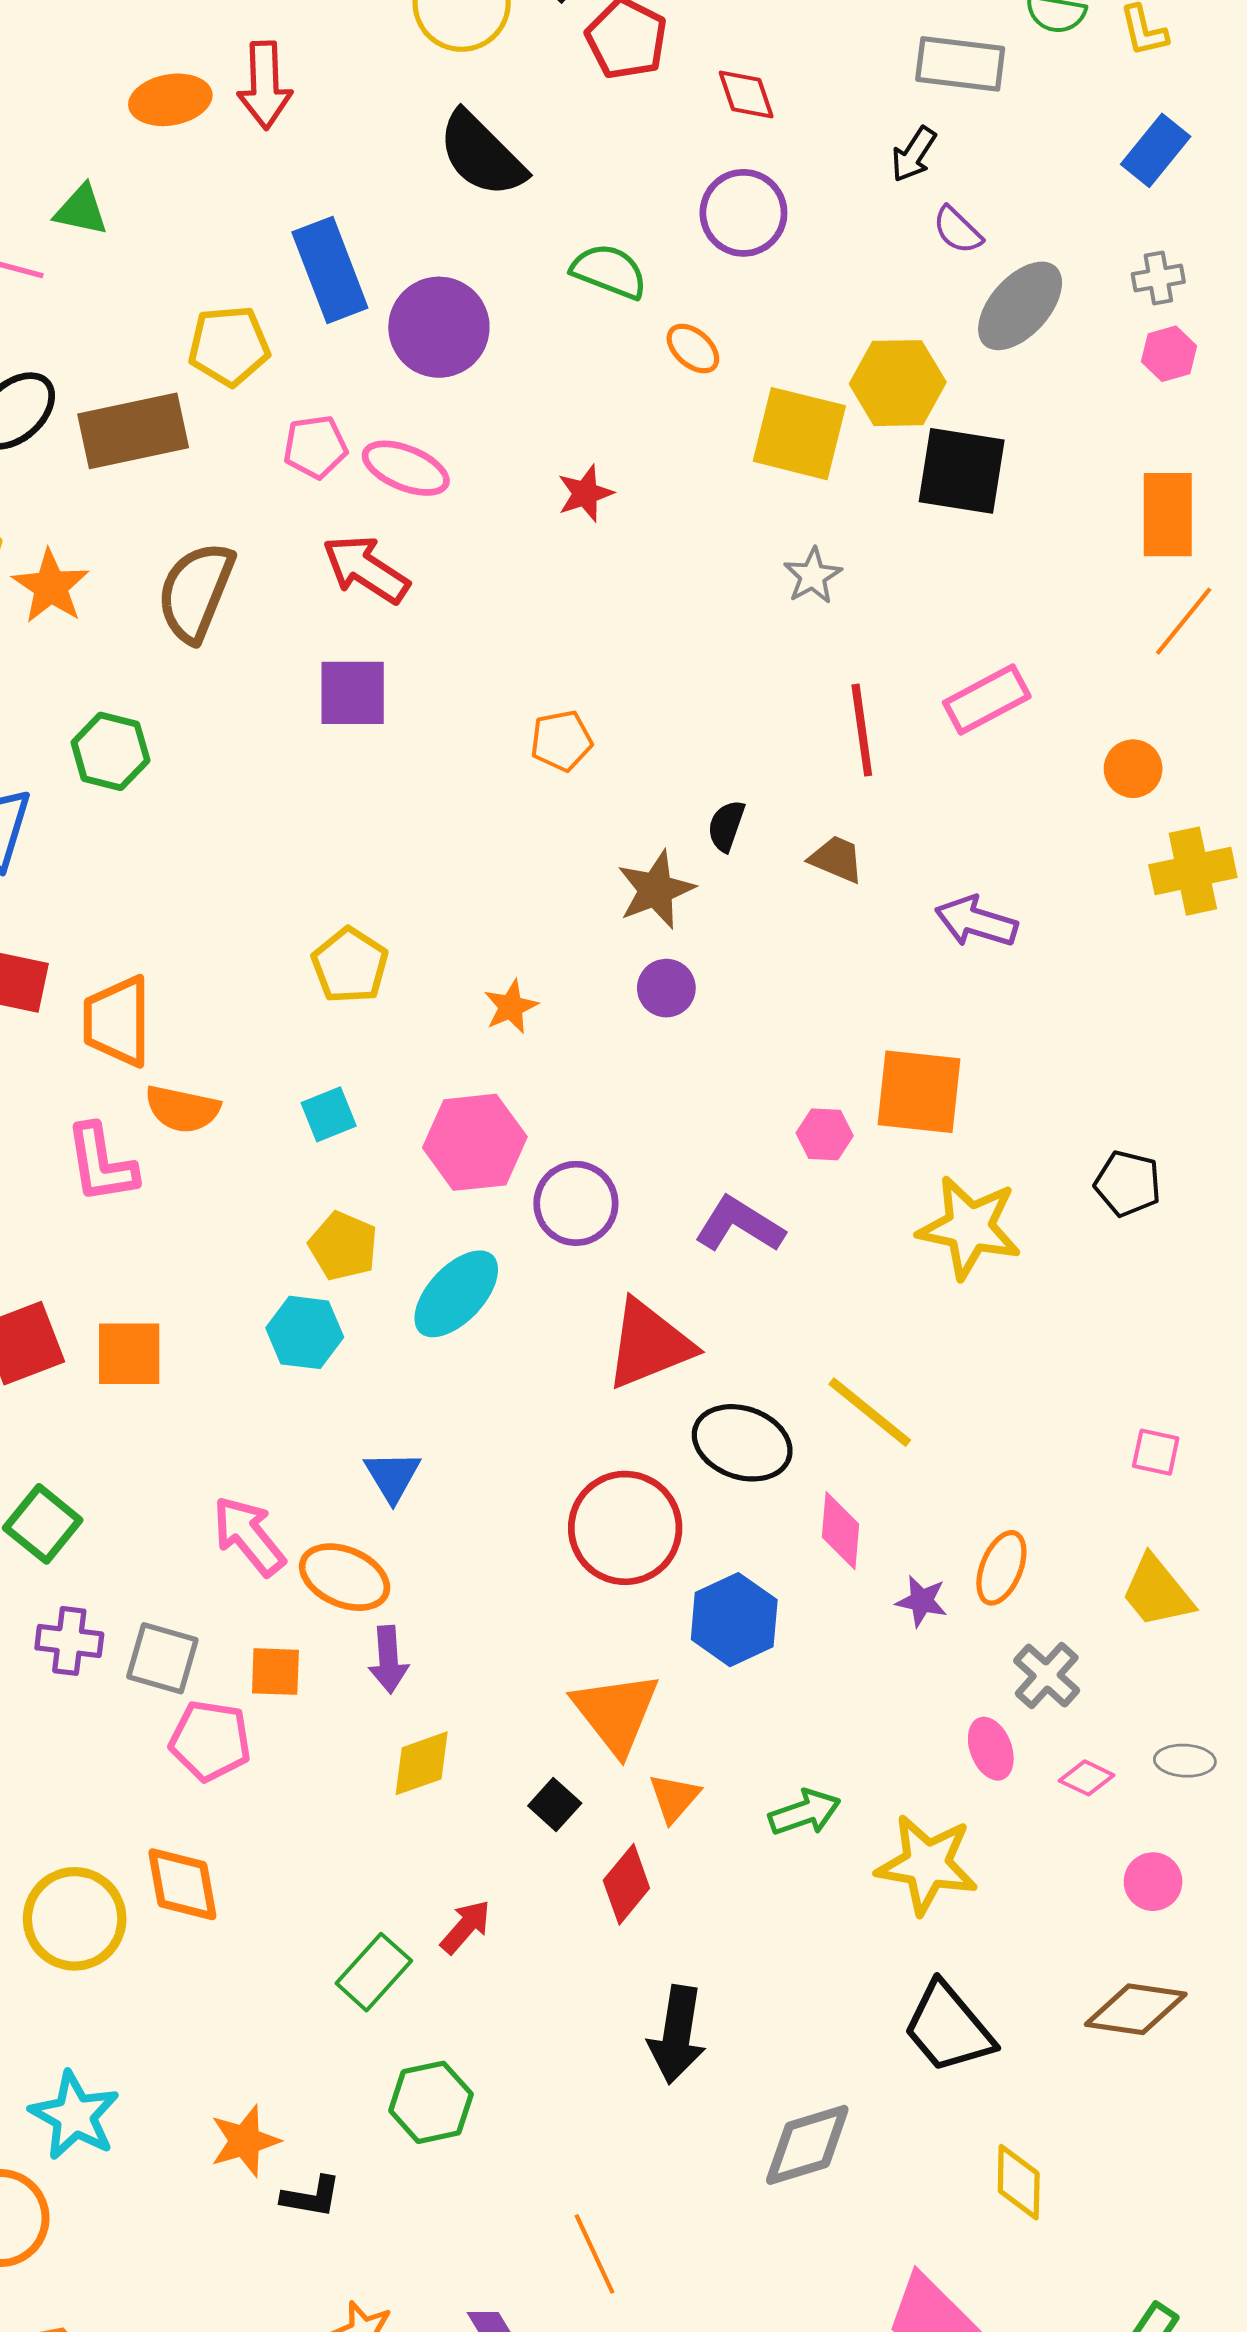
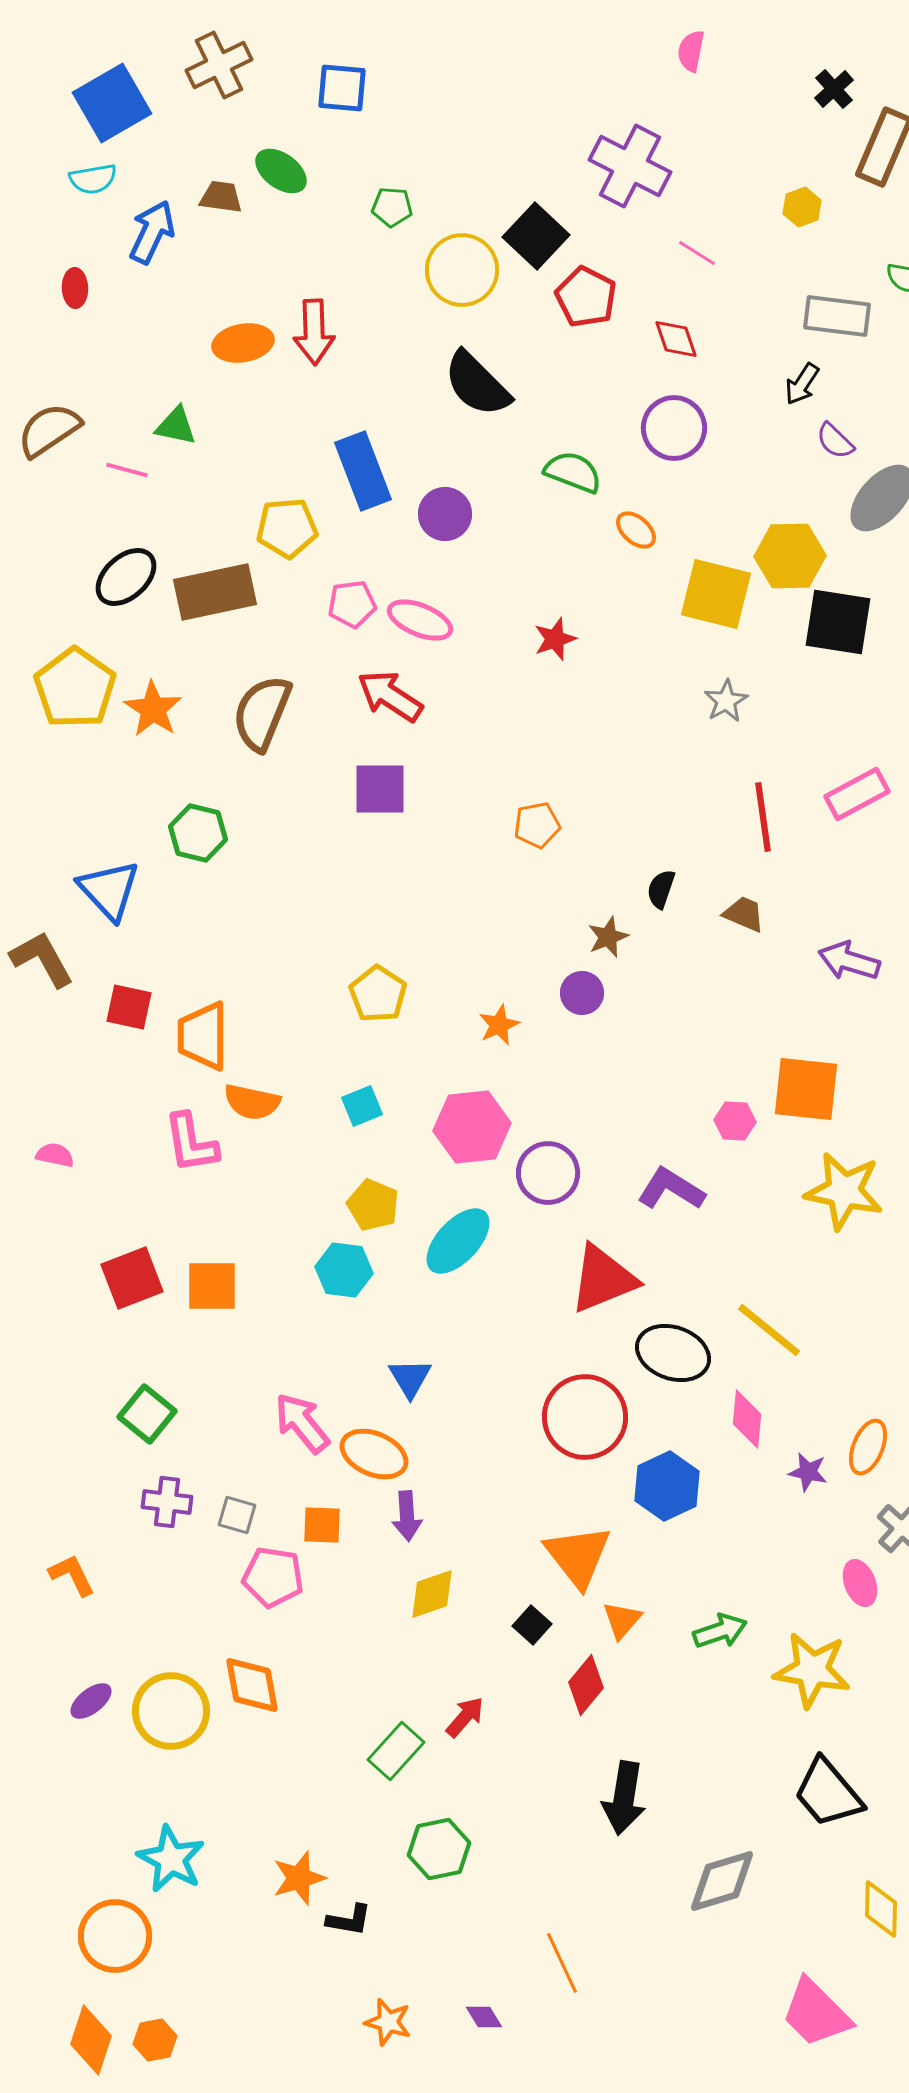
purple circle: (439, 327) -> (445, 514), size x0.7
brown star: (656, 890) -> (608, 937), size x0.7
purple circle: (666, 988) -> (582, 993), moved
gray square: (162, 1658) -> (237, 1515), size x0.7

